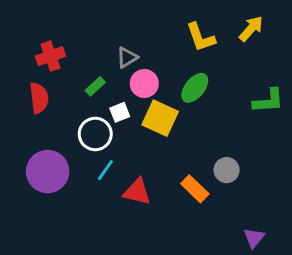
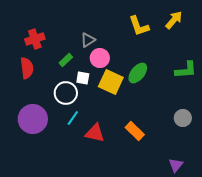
green ellipse: (195, 88) -> (138, 73), moved
white square: (120, 112) -> (83, 78), turned 32
gray circle: (227, 170) -> (183, 118), moved

